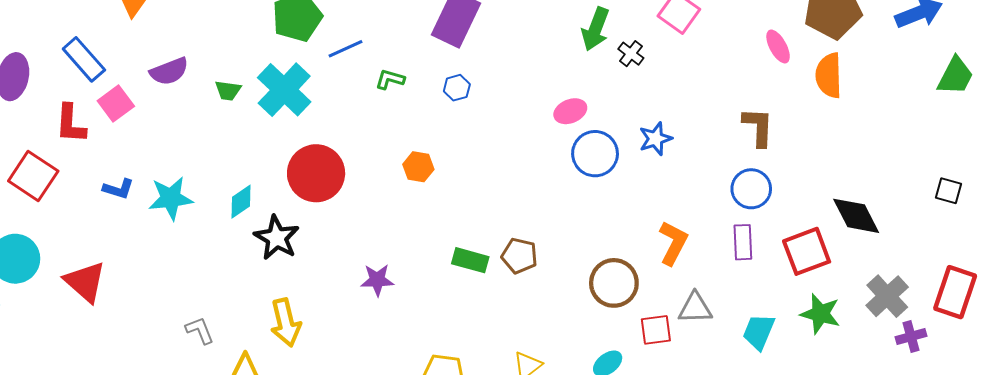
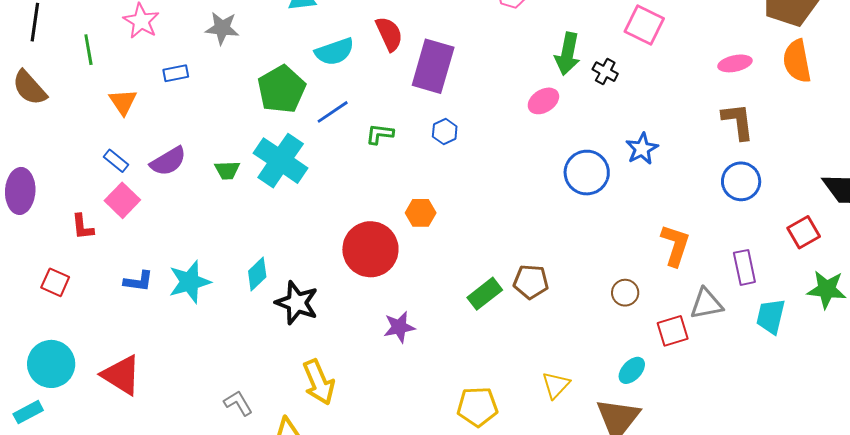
pink ellipse: (778, 46) -> (735, 63), moved, turned -64
blue rectangle: (84, 59) -> (116, 161), moved, size x0.6
pink ellipse: (570, 111) -> (543, 101), moved
red L-shape: (71, 124) -> (83, 227), size x0.7
red circle: (316, 173) -> (370, 249), moved
red square: (33, 176) -> (55, 282), size x0.6
purple rectangle: (743, 242) -> (744, 267), moved
red square: (807, 251) -> (804, 232), size x0.7
green rectangle: (470, 260) -> (485, 294), turned -44
brown circle: (614, 283) -> (625, 293), size x0.6

